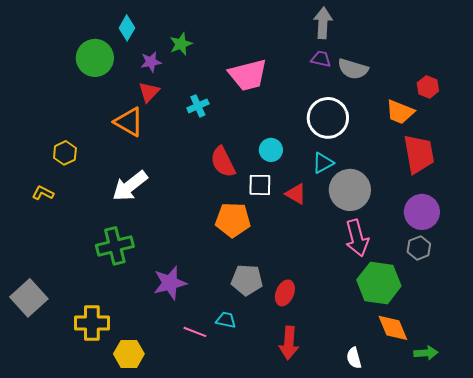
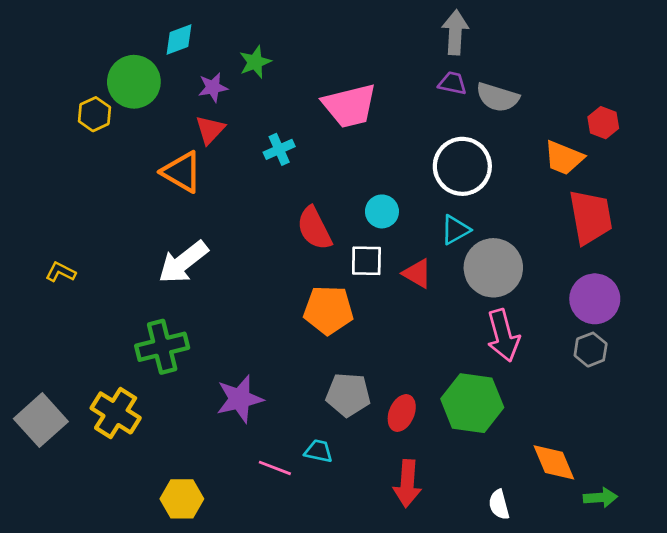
cyan diamond: (127, 28) -> (179, 39), turned 40
yellow hexagon: (65, 153) -> (94, 114), moved
green hexagon: (379, 283) -> (472, 403), moved
yellow cross: (92, 323) -> (116, 413), moved, turned 32

